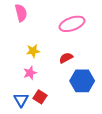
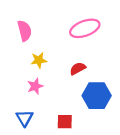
pink semicircle: (21, 13) -> (25, 31), moved
red square: (40, 97) -> (65, 122), moved, turned -32

